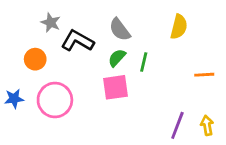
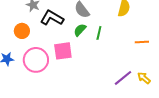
pink square: (115, 87) -> (63, 51), moved
purple line: (177, 125) -> (123, 78), turned 30
yellow arrow: (207, 125) -> (144, 78), turned -40

